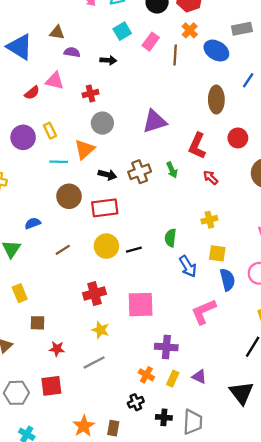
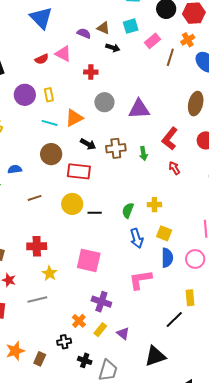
brown triangle: (57, 33) -> (103, 28), moved
gray circle: (102, 123) -> (104, 102), moved
yellow cross: (209, 220) -> (154, 205), moved
red cross: (94, 294) -> (37, 246), moved
black triangle: (242, 393) -> (155, 356), turned 35

